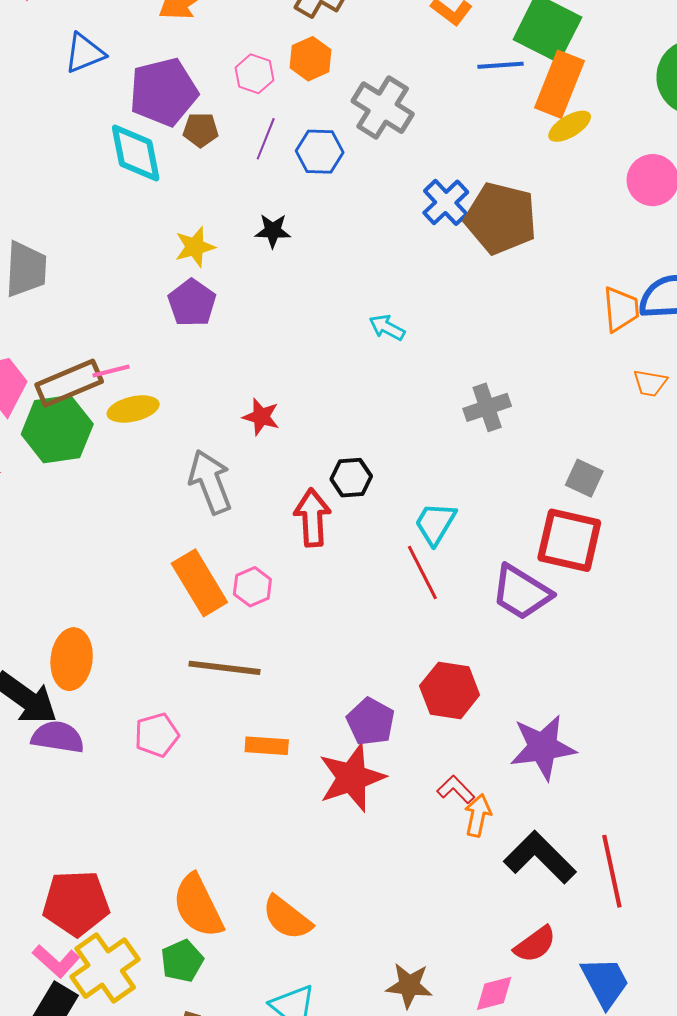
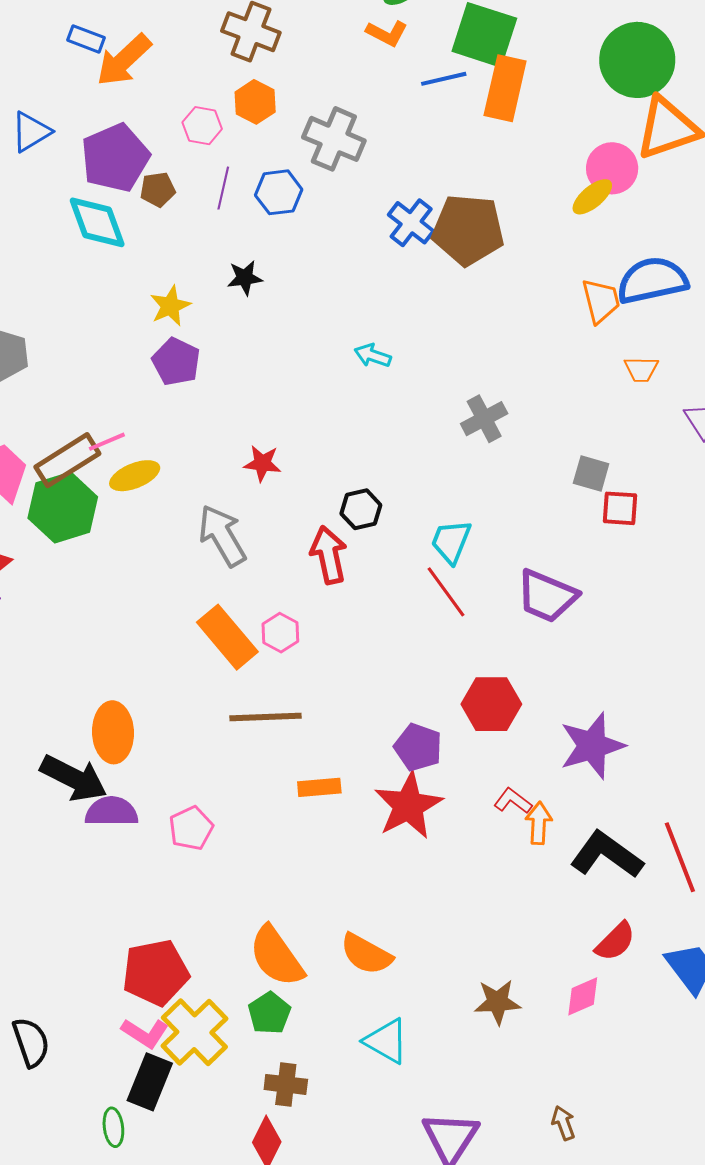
yellow ellipse: (570, 126) -> (592, 197), moved
red square: (569, 540) -> (620, 508), moved, size x0.6
pink pentagon: (157, 735) -> (191, 828), moved

